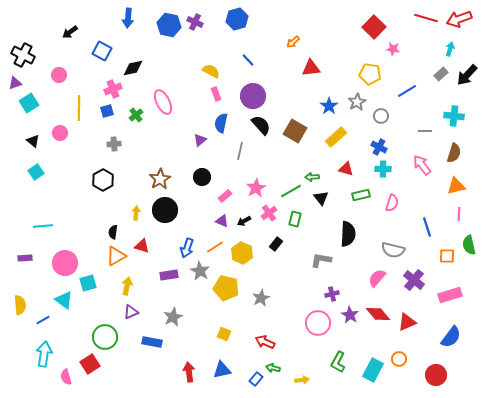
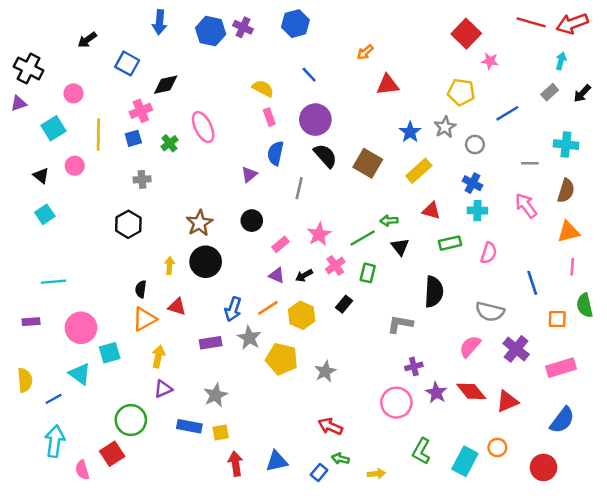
black arrow: (467, 75) -> (582, 93), size x0.7
cyan square: (29, 103) -> (54, 128), moved
yellow square: (224, 334) -> (221, 433), moved, turned -32

